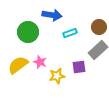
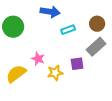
green circle: (28, 32) -> (13, 27), moved
yellow semicircle: (18, 65) -> (16, 74), moved

